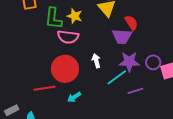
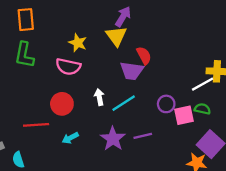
green L-shape: (53, 18) -> (24, 55), moved
purple star: (129, 62) -> (113, 139), moved, turned 30
red circle: (65, 69) -> (62, 104), size x0.7
cyan line: (117, 77) -> (124, 103), moved

